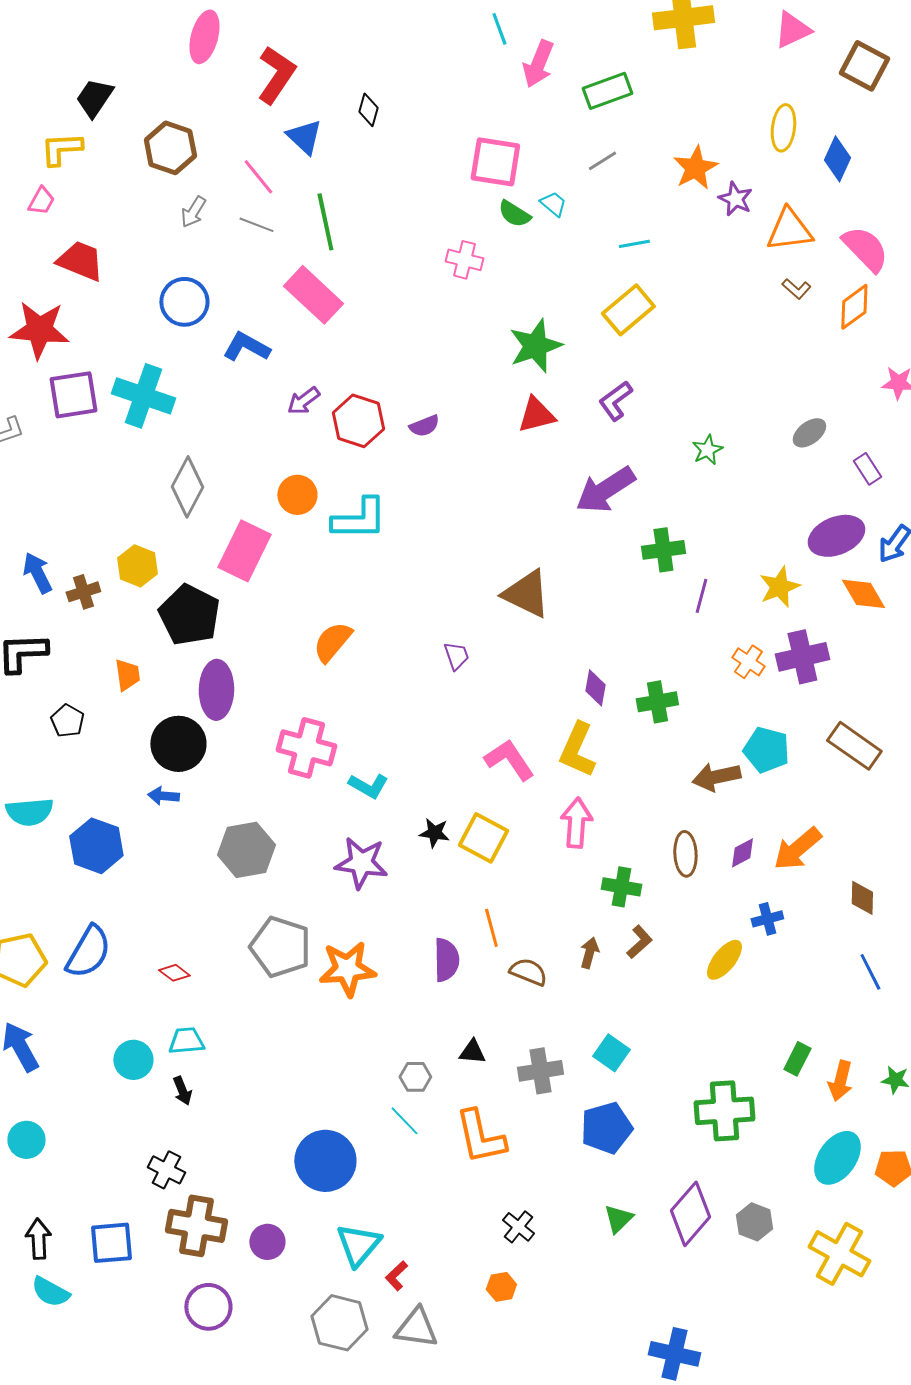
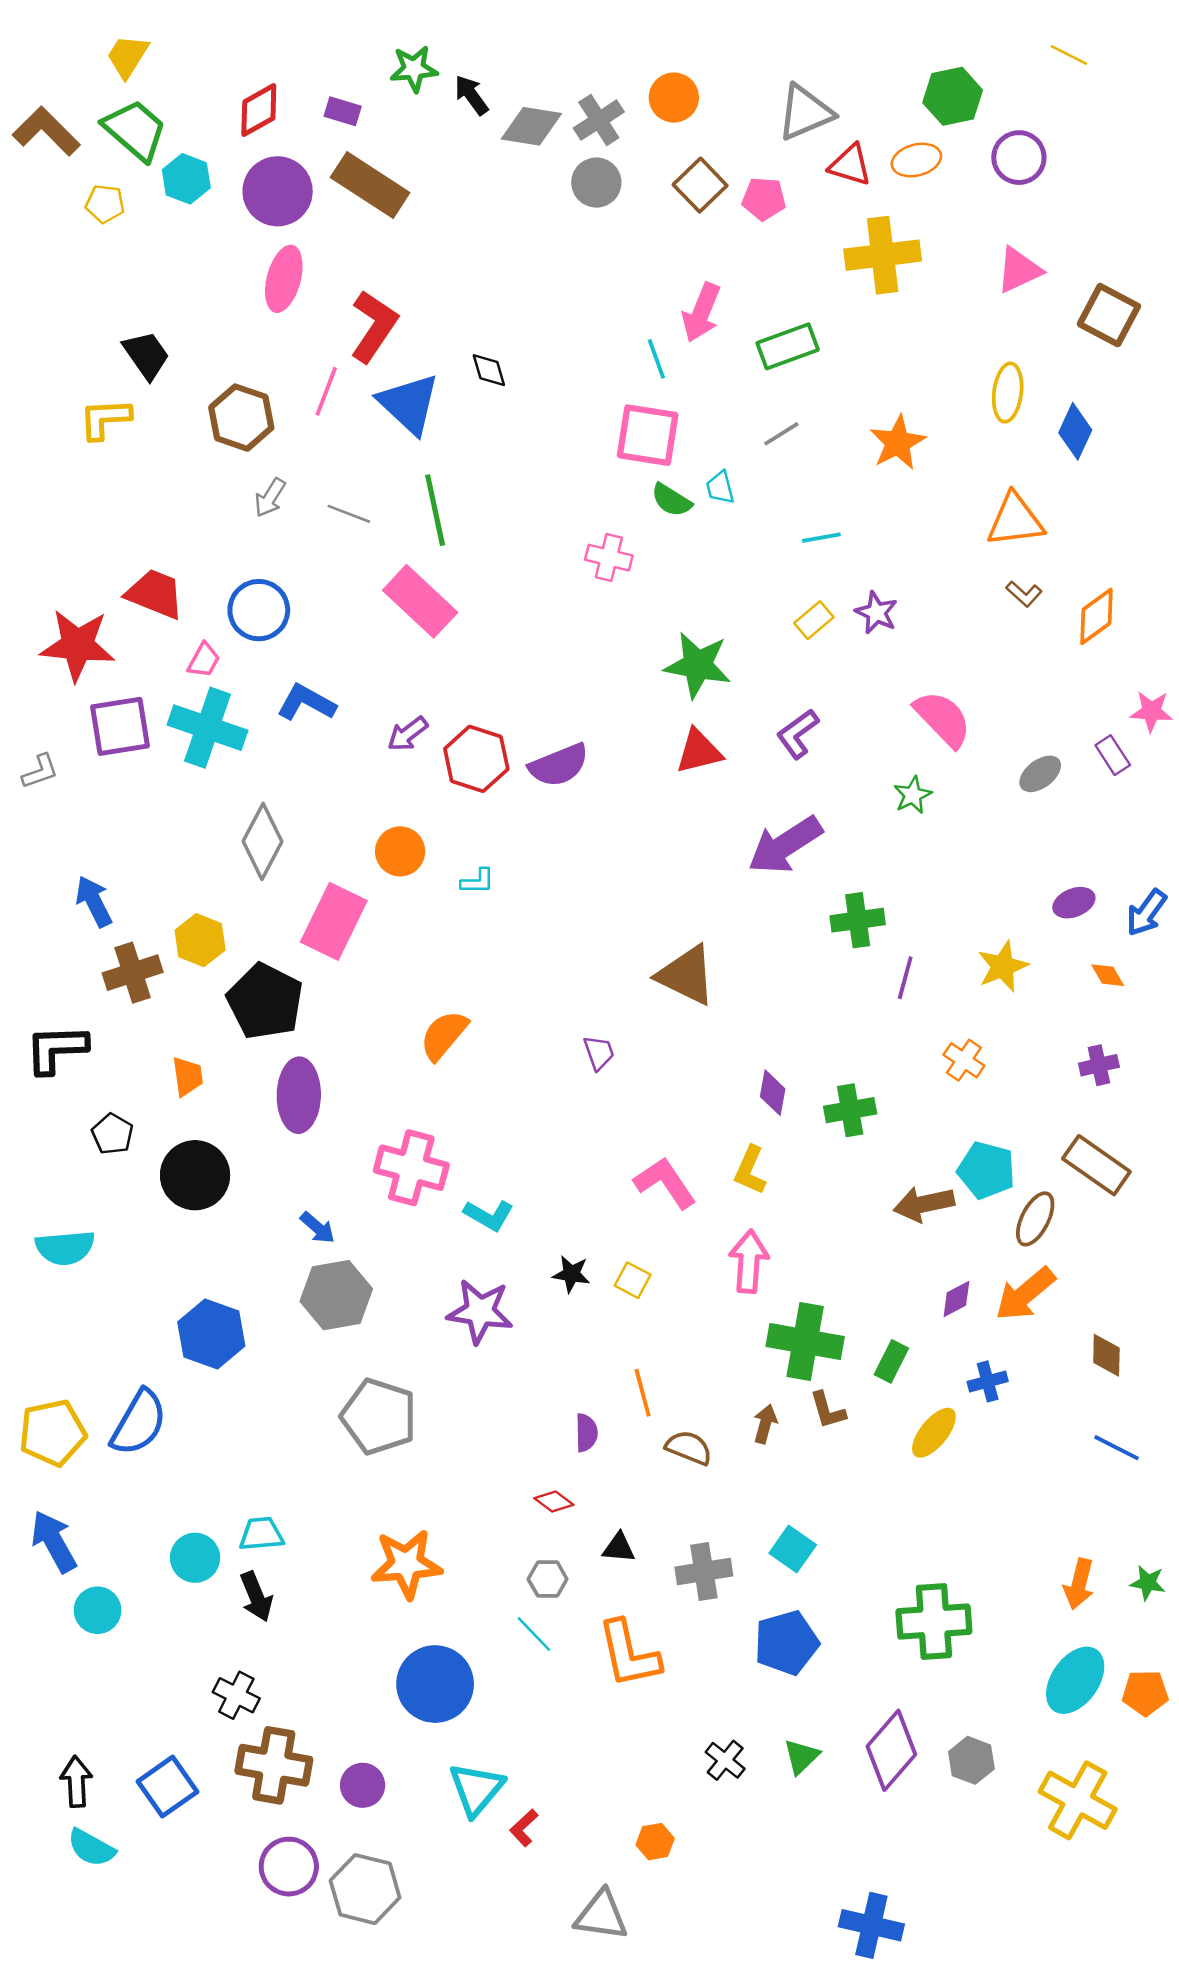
cyan line: (499, 29) -> (656, 359), moved
black trapezoid: (94, 98) -> (146, 355), turned 111
black diamond: (368, 110) -> (489, 370), turned -32
blue triangle: (304, 137) -> (409, 404), size x1.4
pink line: (258, 177) -> (326, 391), moved, turned 60
purple star: (735, 199) -> (876, 613), moved
pink trapezoid: (41, 201) -> (204, 660), moved
cyan trapezoid: (553, 204) -> (720, 488), turned -144
pink semicircle: (865, 249) -> (943, 719), moved
red trapezoid: (80, 261) -> (155, 594), moved
yellow rectangle: (628, 310) -> (814, 620), size x0.6
green star: (535, 346) -> (698, 665), turned 30
blue L-shape: (246, 347) -> (306, 703), moved
purple semicircle: (424, 426) -> (559, 765), size x1.6
purple rectangle: (867, 469) -> (1113, 755), moved
cyan L-shape: (359, 519) -> (478, 881), size x0.5
purple ellipse: (836, 536) -> (1074, 903), size x0.6
blue arrow: (37, 573) -> (94, 901), moved
brown cross: (83, 592) -> (133, 973), size x1.4
orange diamond: (863, 594) -> (1108, 975), size x0.6
purple cross: (802, 657) -> (1099, 1065), moved, size x0.6
black circle: (178, 744) -> (195, 1175), moved
yellow L-shape: (577, 750) -> (750, 1170), size x0.7
blue arrow: (163, 796) -> (318, 1228), moved, turned -144
yellow square: (483, 838) -> (633, 1280), size x0.6
blue hexagon: (96, 846) -> (211, 1334), moved
brown ellipse: (685, 854) -> (1035, 1219), moved, turned 30
green cross: (621, 887) -> (805, 1341), size x1.5
brown L-shape: (639, 942) -> (828, 1410), turned 116
purple semicircle: (446, 960) -> (586, 1433), size x0.7
orange star: (347, 969) -> (406, 1564), moved
blue line: (870, 972) -> (1116, 1448), turned -36
red diamond: (174, 973) -> (554, 1501), moved
green rectangle: (797, 1059) -> (891, 1361), moved
black arrow: (182, 1091) -> (256, 1597), size x1.4
cyan circle: (26, 1140) -> (98, 1610), moved
black cross: (518, 1227) -> (725, 1760), moved
blue square: (111, 1243) -> (168, 1787), turned -30
gray hexagon: (339, 1323) -> (365, 1889), moved
gray triangle: (416, 1328) -> (601, 1915), moved

